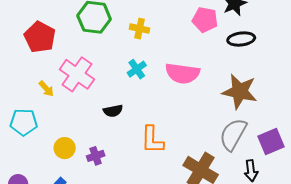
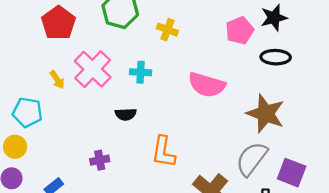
pink pentagon: (205, 20) -> (240, 30), turned 30
cyan cross: (137, 69) -> (141, 72), moved, turned 30
purple square: (271, 141) -> (292, 173), turned 36
yellow circle: (65, 148) -> (15, 147), moved

